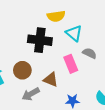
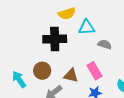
cyan triangle: (74, 33) -> (87, 27), turned -36
pink rectangle: (71, 64) -> (95, 71), moved

